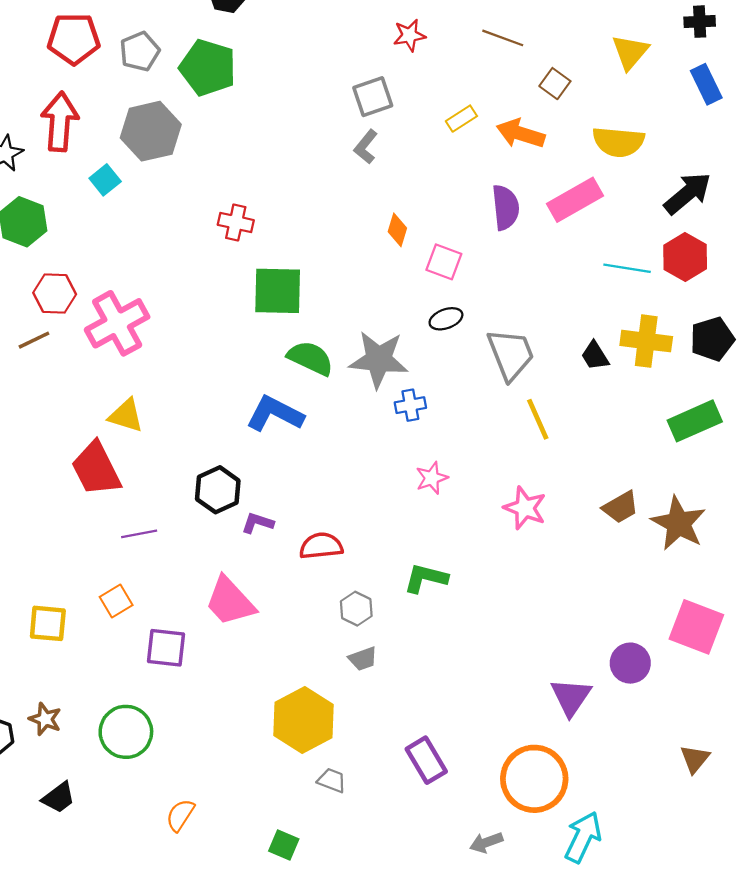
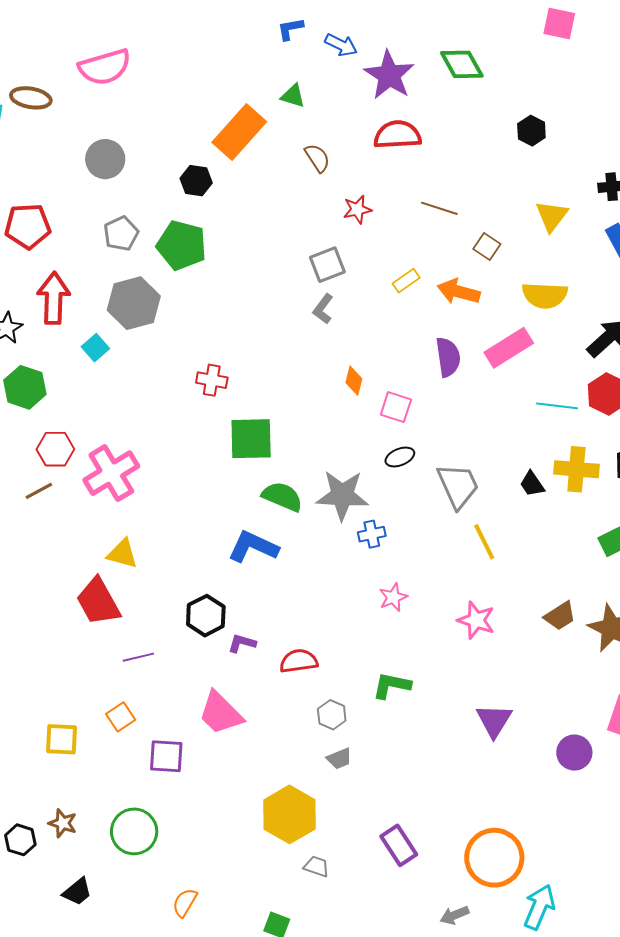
red pentagon: (74, 39) -> (28, 226), moved
purple triangle: (571, 697) -> (494, 721), moved

